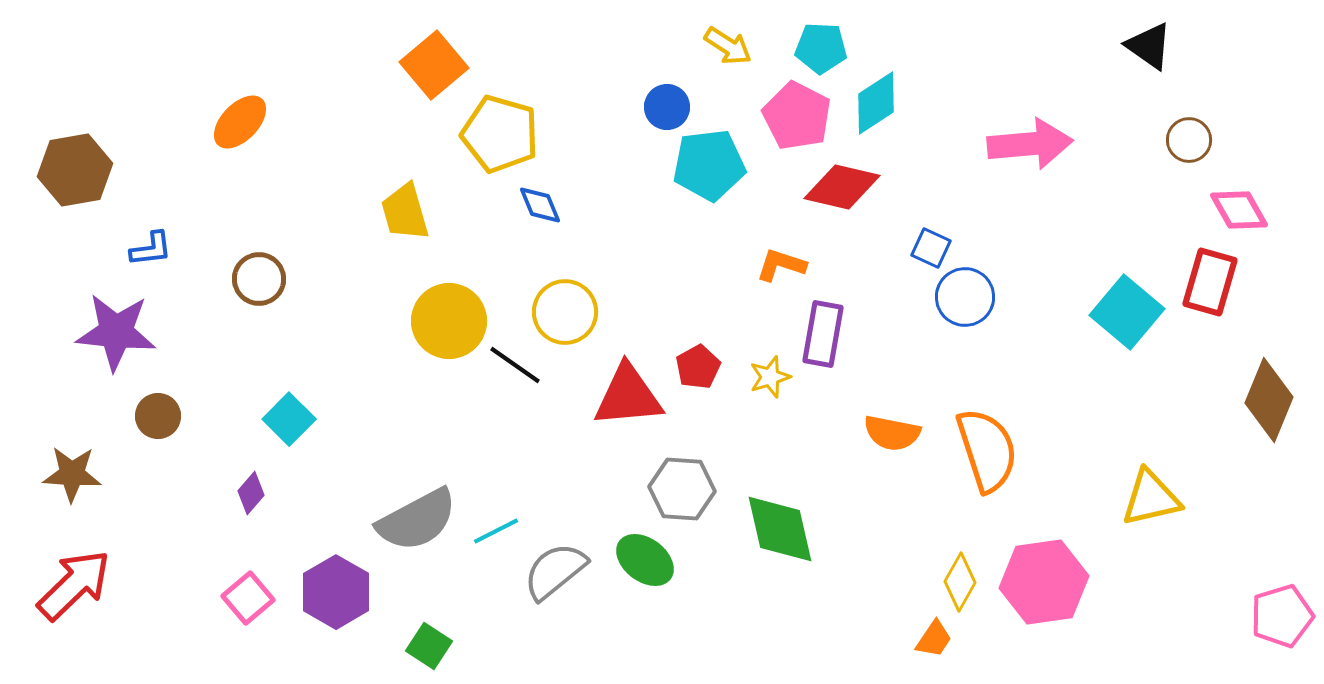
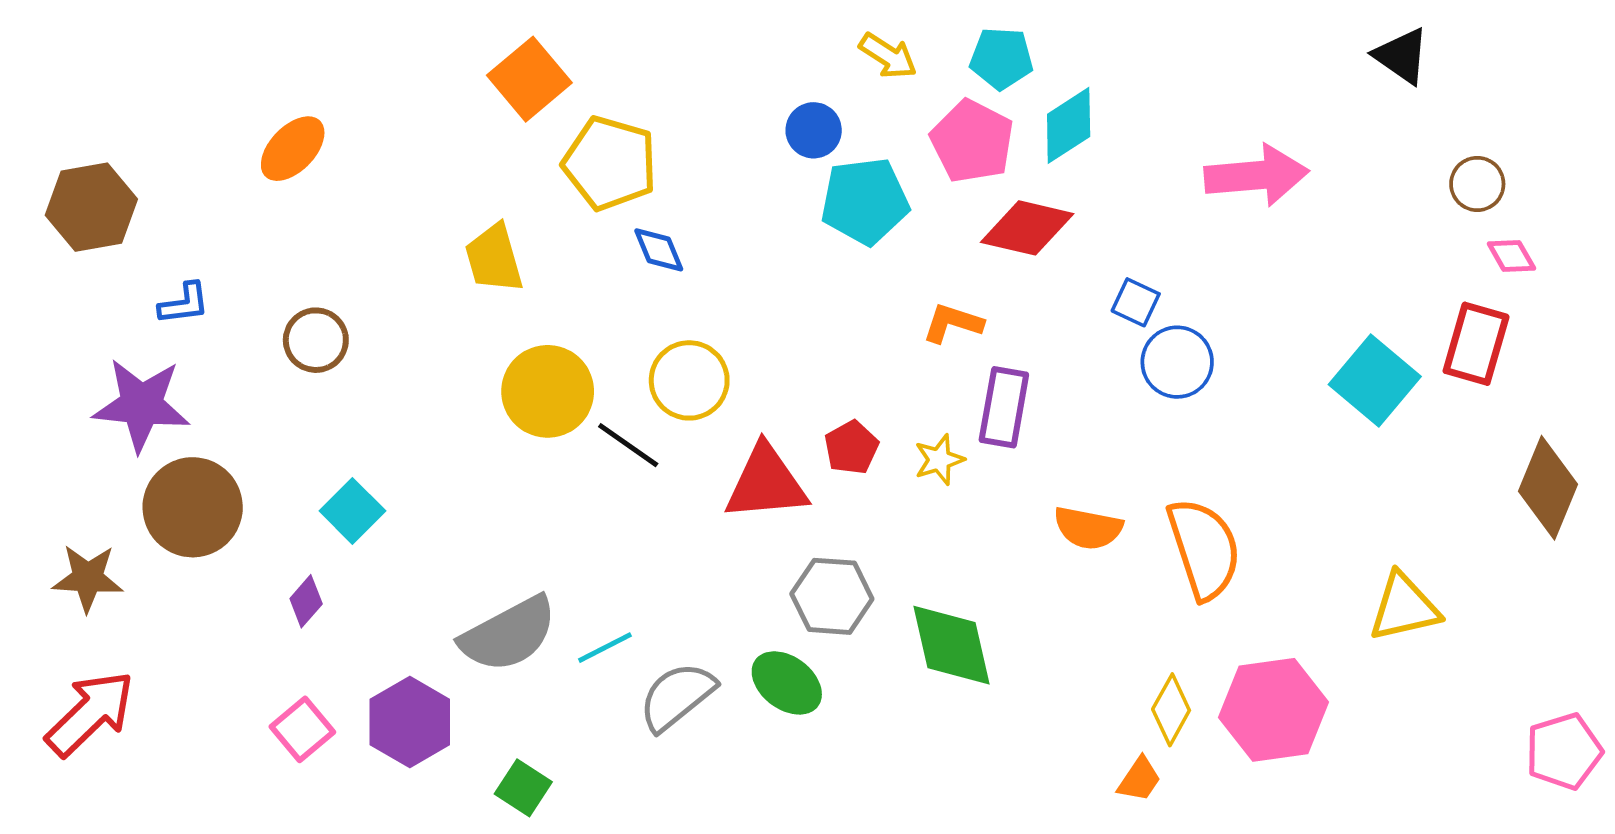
brown circle: (1189, 140) -> (1477, 184), moved
pink diamond: (1239, 210) -> (1511, 256), size x0.7
brown circle: (158, 416) -> (193, 507), size x1.8

